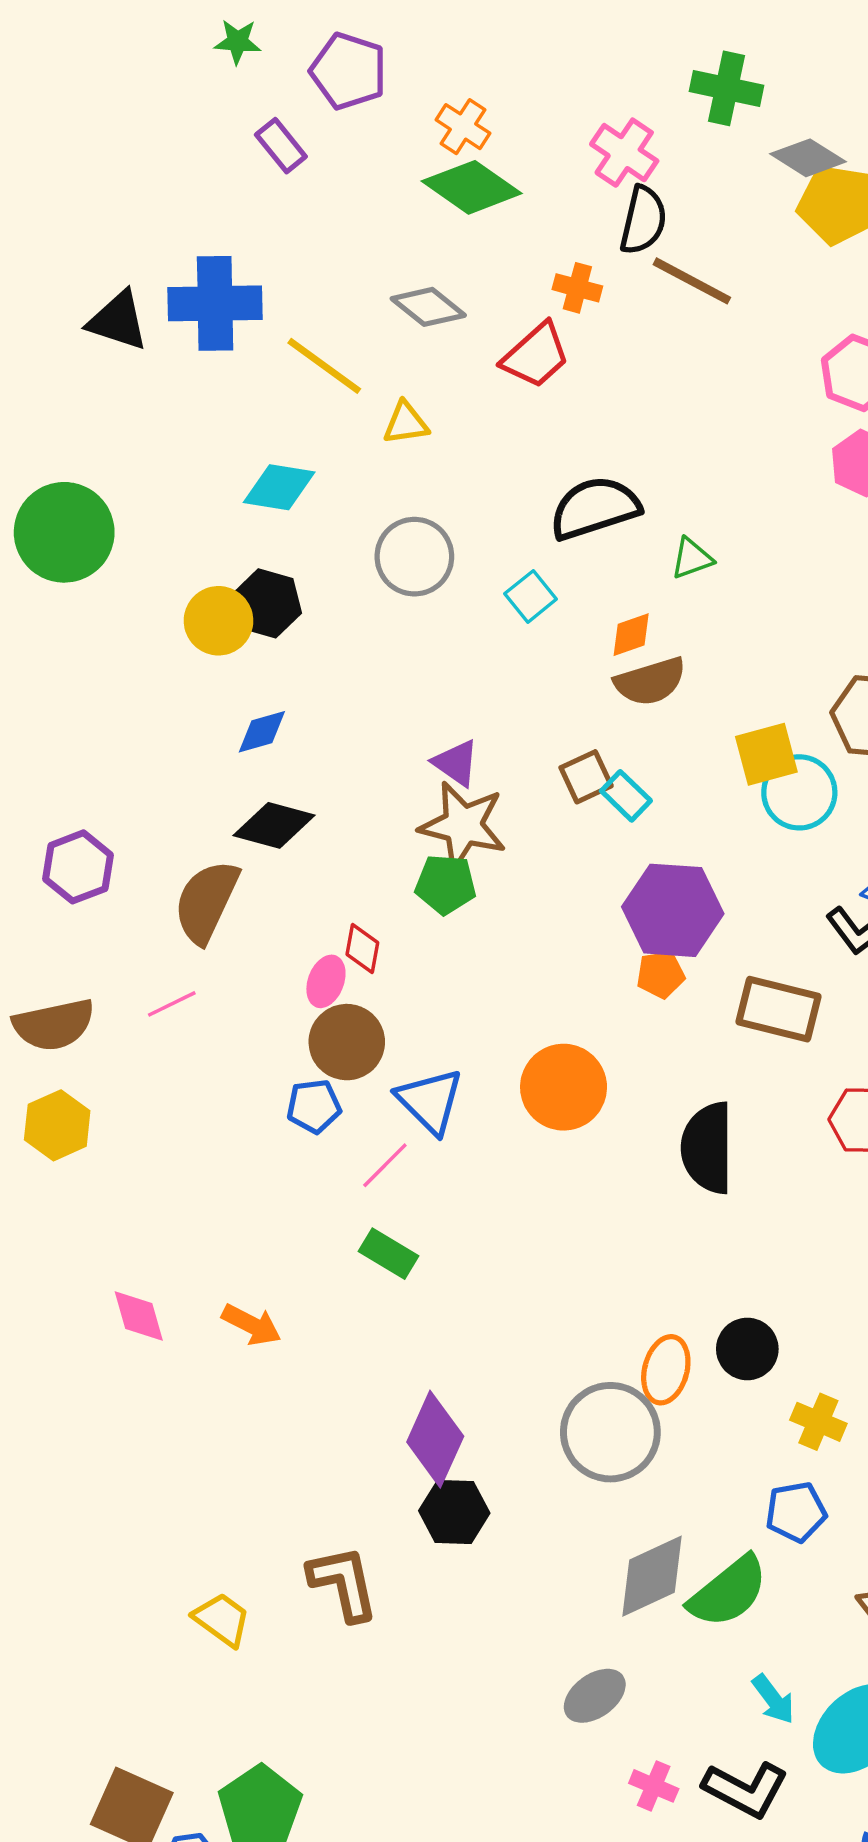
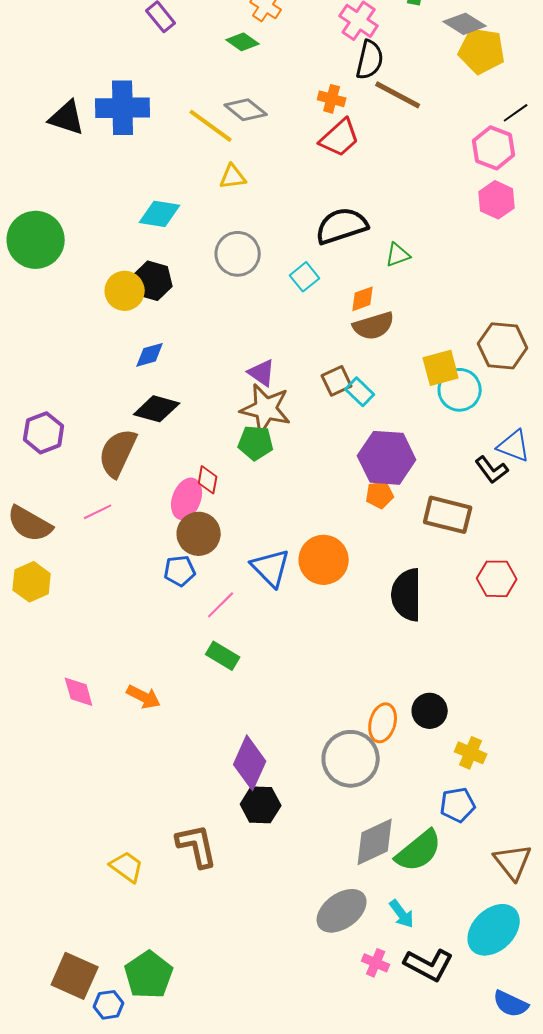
green diamond: (472, 187) -> (243, 42), moved, size x0.6
red trapezoid: (536, 355) -> (340, 138), moved
yellow line: (324, 366) -> (211, 126), moved
pink ellipse: (326, 981) -> (187, 499), size x1.4
brown semicircle: (54, 1025) -> (30, 524), turned 42
blue triangle: (430, 1101) -> (271, 568), moved
gray ellipse: (595, 1696) -> (342, 911), size x1.4
cyan arrow: (773, 1699) -> (402, 914), moved

